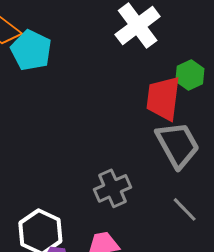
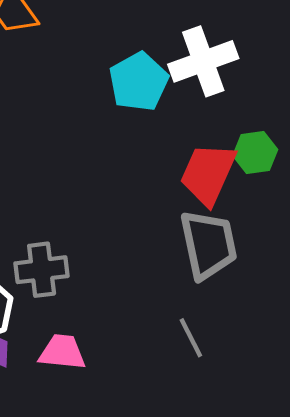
cyan pentagon: (31, 50) -> (139, 82), moved
gray cross: (112, 188) -> (42, 270), moved

